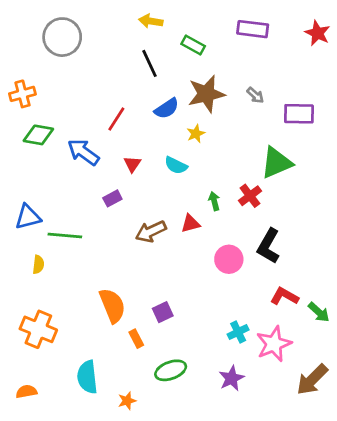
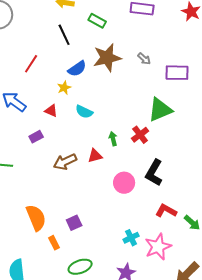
red line: (116, 119) -> (31, 64), moved
yellow star: (196, 134) -> (64, 88), moved
red triangle: (132, 164) -> (51, 111), turned -40

